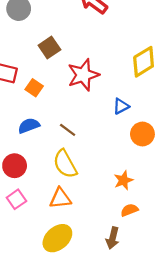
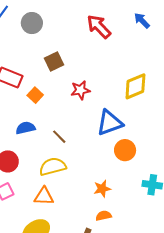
red star: (83, 75) -> (80, 90), size x0.7
blue triangle: (121, 106) -> (110, 123), size x1.8
yellow semicircle: (65, 164) -> (53, 167), turned 96

